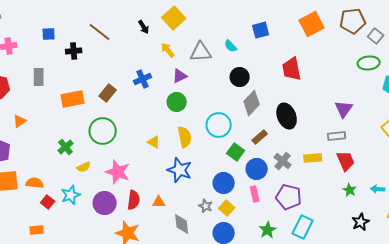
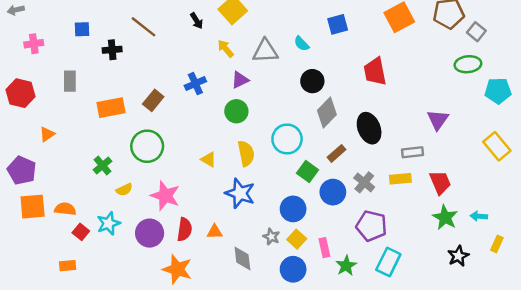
gray rectangle: (337, 136) -> (412, 152), moved
green star: (350, 190) -> (445, 217), size x1.5
pink rectangle: (255, 194) -> (324, 248), moved

